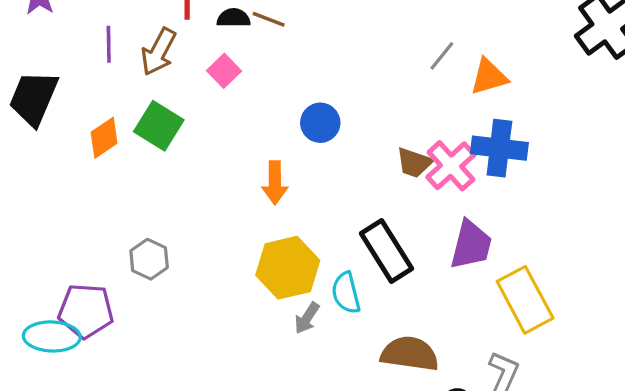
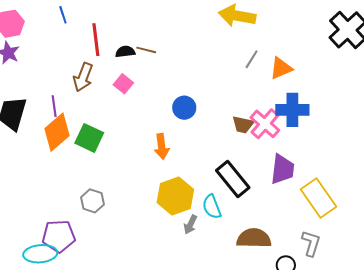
purple line: (109, 44) -> (54, 106), moved
green square: (159, 126) -> (89, 138), moved
orange diamond: (104, 138) -> (57, 132), size x1.5

